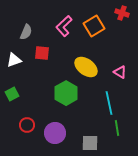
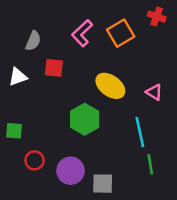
green square: (12, 94) -> (14, 131), moved, turned 32
gray square: (90, 143) -> (103, 184), moved

